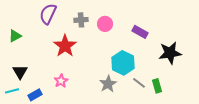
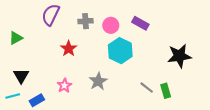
purple rectangle: (140, 32) -> (140, 23), moved
red star: (65, 46) -> (69, 49), size x0.7
cyan hexagon: (123, 63) -> (120, 51), moved
gray star: (108, 84) -> (98, 81), moved

